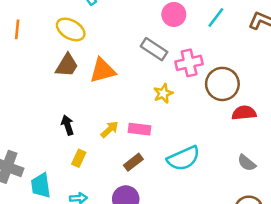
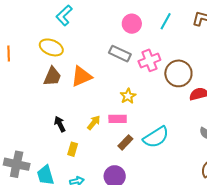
yellow star: (163, 93) -> (128, 96), moved
brown rectangle: (133, 162) -> (125, 142), moved

